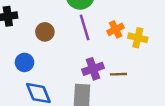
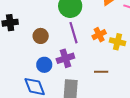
blue circle: (24, 62) -> (44, 65), moved
purple cross: (93, 69) -> (65, 58), moved

